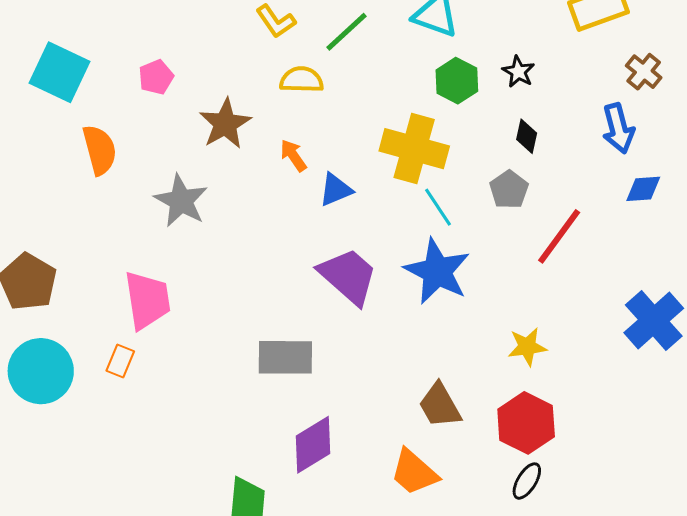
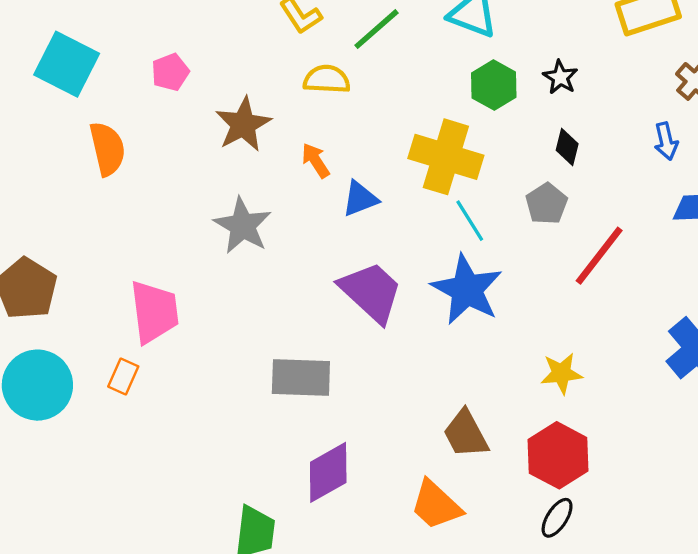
blue arrow: (618, 128) -> (666, 141), size x0.7
gray star: (181, 201) -> (243, 226), moved

